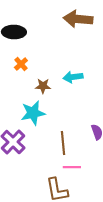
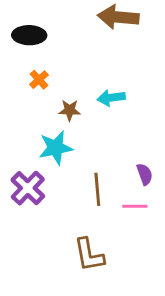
pink line: (72, 167) -> (135, 206), moved

